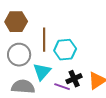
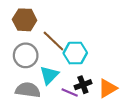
brown line: (44, 40) -> (53, 41), turned -50

